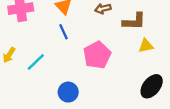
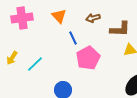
blue line: (64, 32) -> (73, 38), moved

